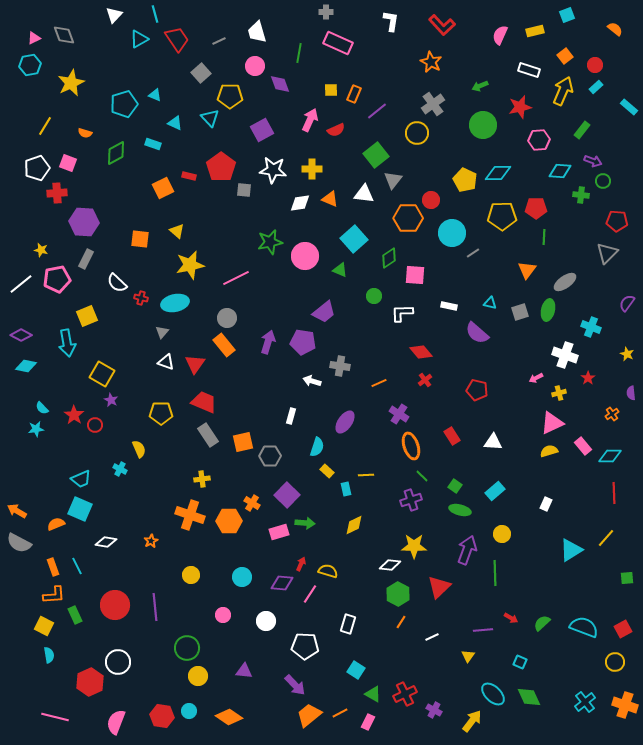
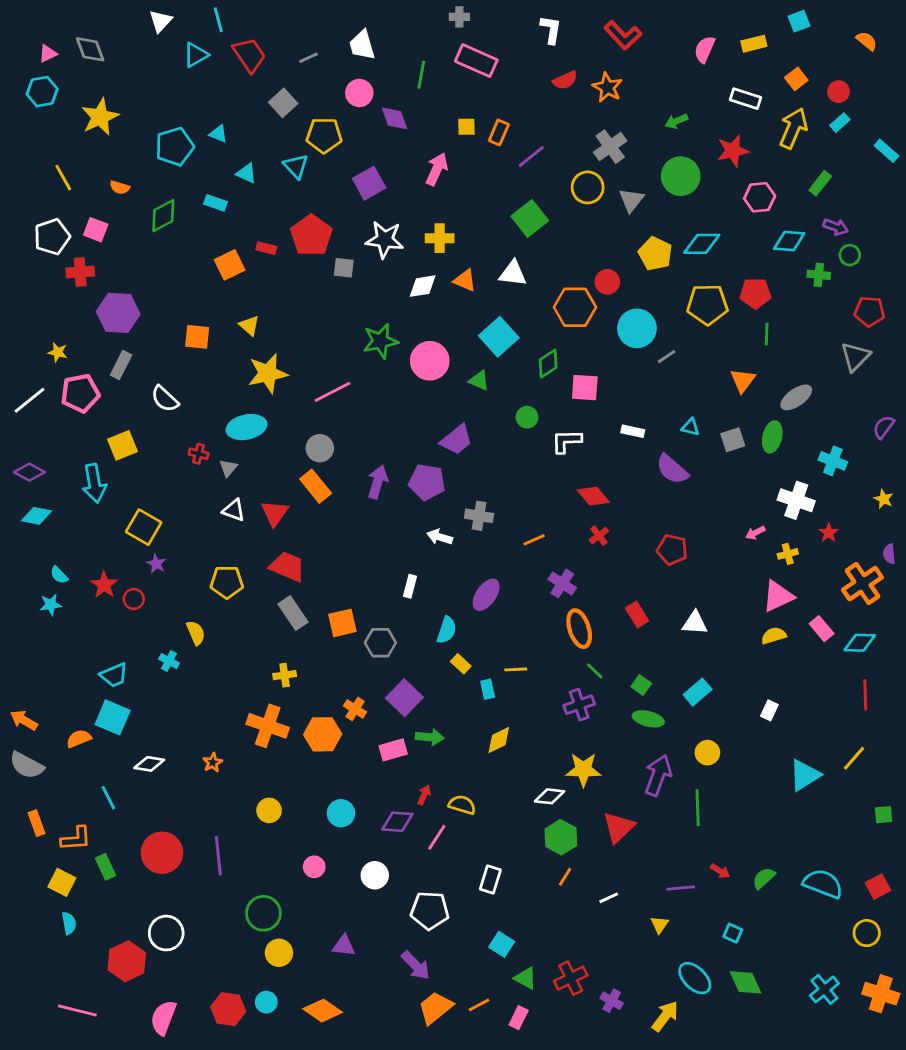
yellow line: (45, 126) -> (63, 178), turned -60
red semicircle: (336, 130) -> (565, 80), moved
gray triangle: (393, 180) -> (631, 200), moved
red cross: (141, 298) -> (199, 454), moved
orange cross: (612, 414) -> (862, 583), size x2.0
orange rectangle: (53, 567) -> (36, 823), moved

